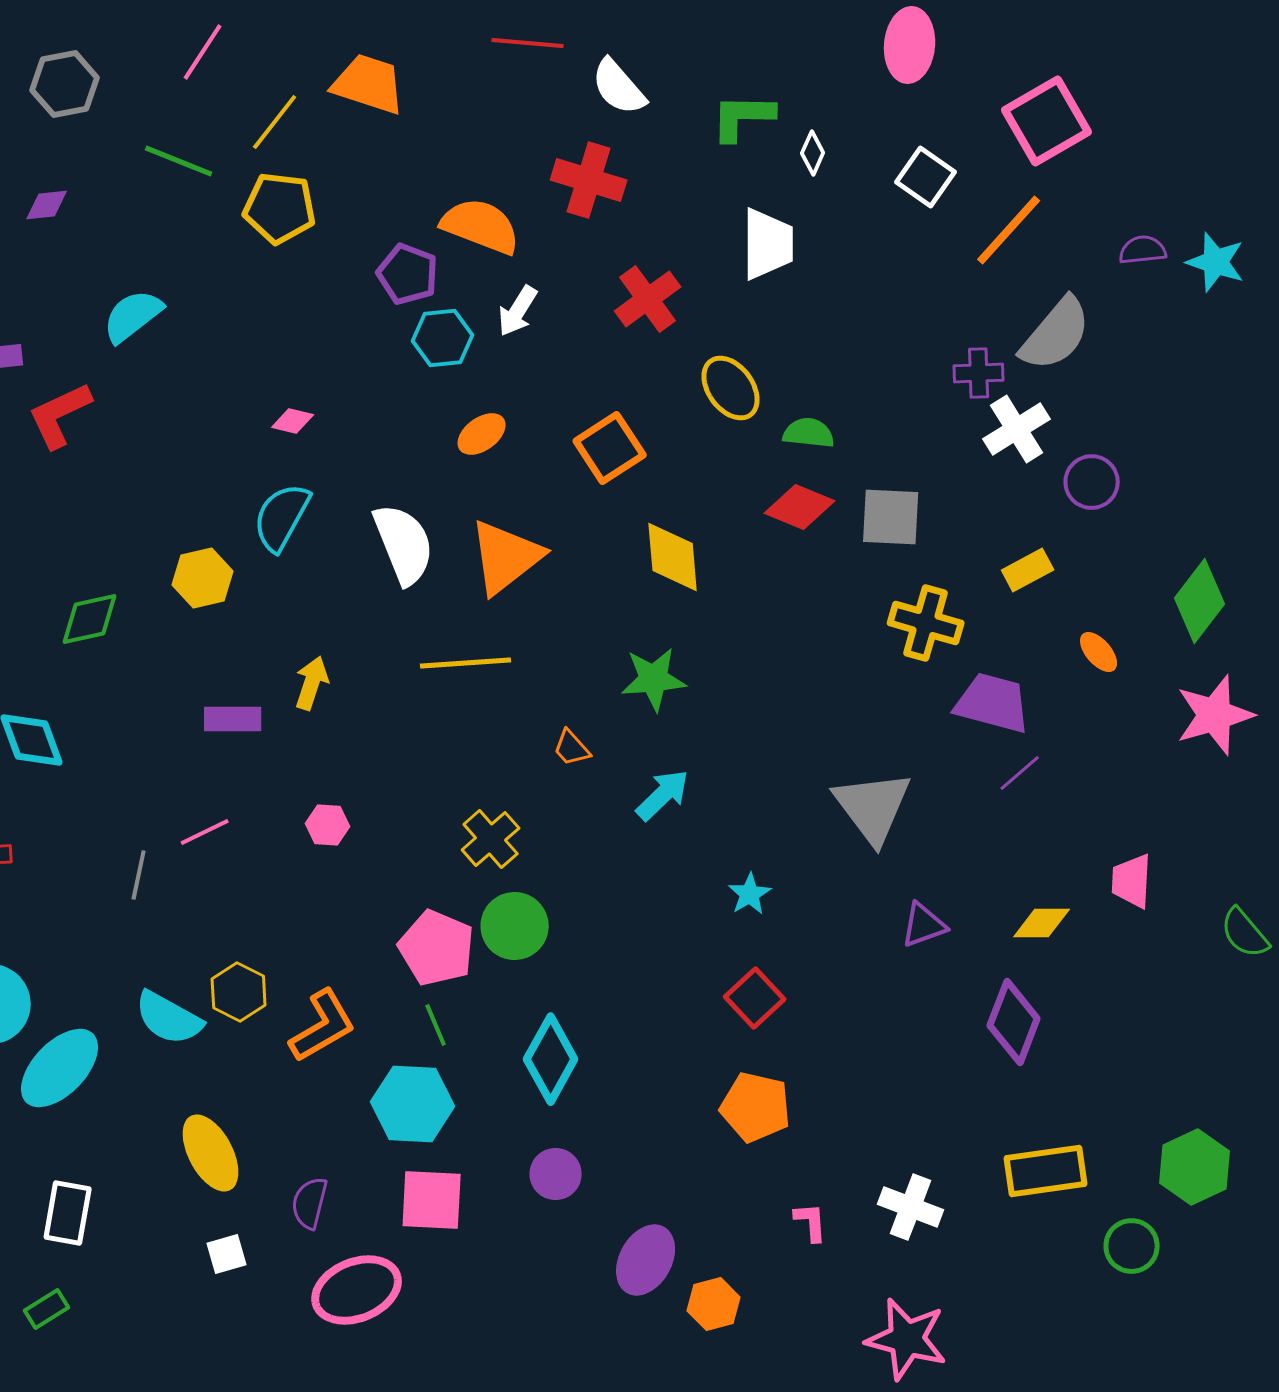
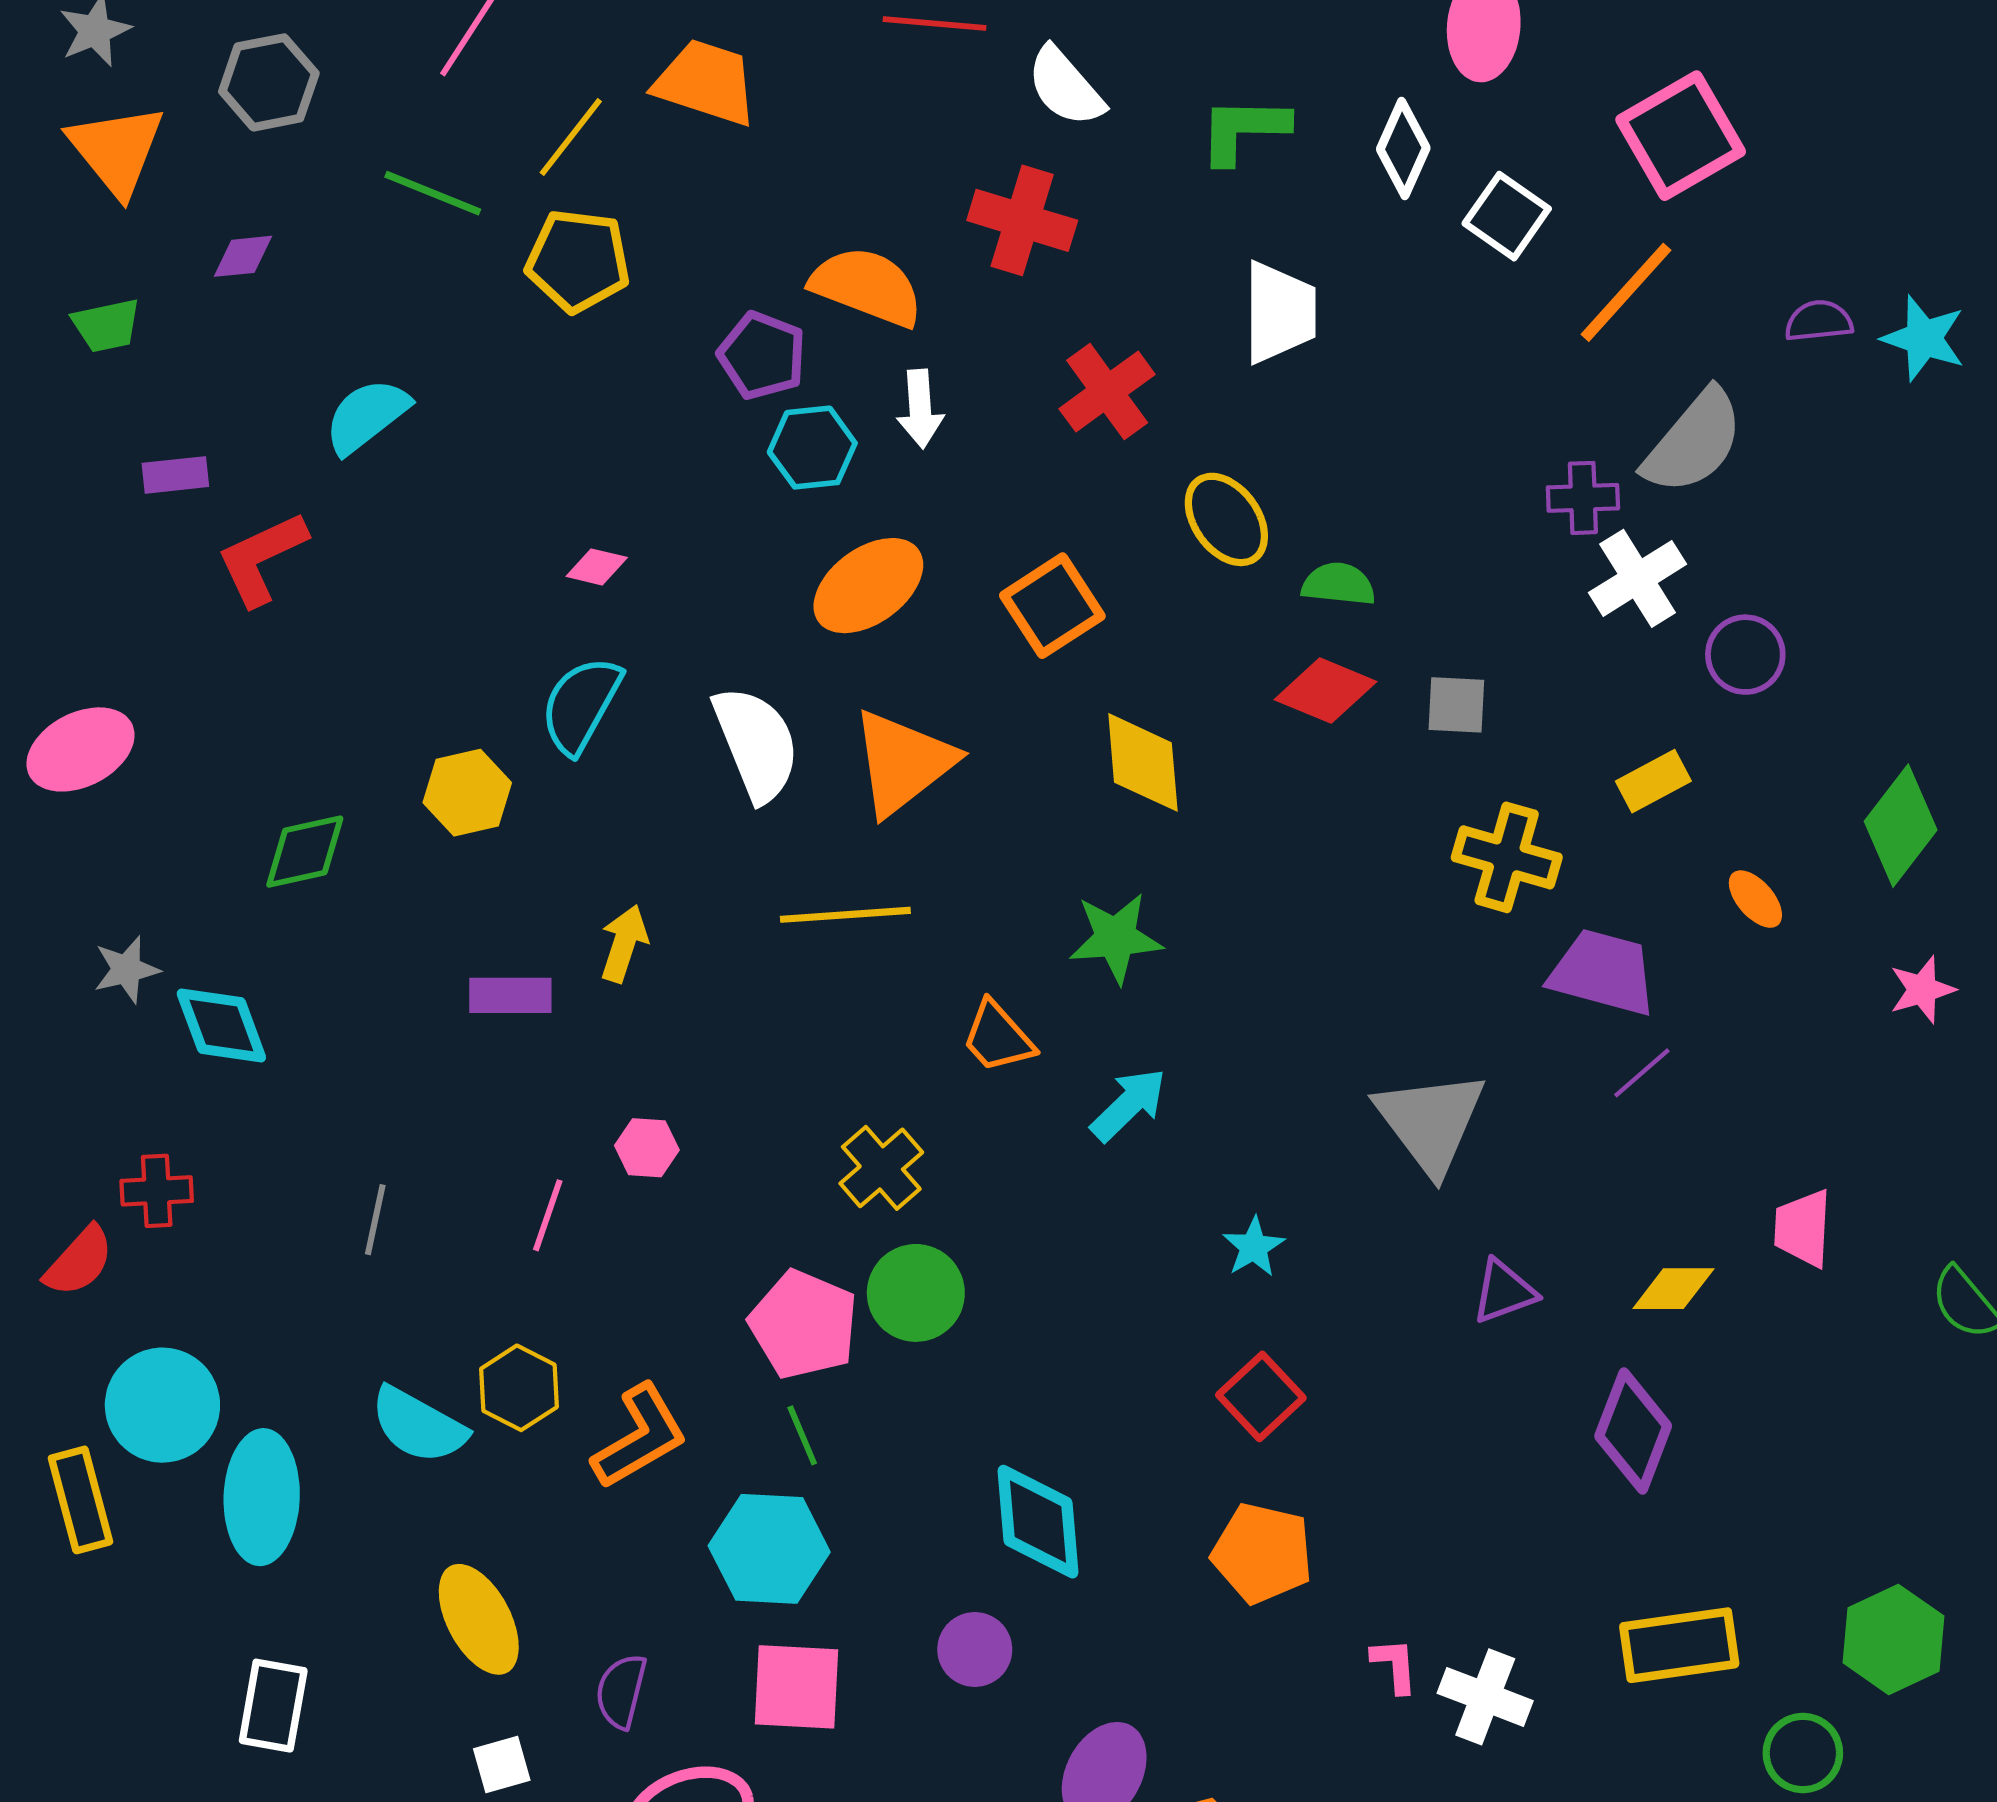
white diamond: (813, 153) -> (1403, 149), moved, size x1.5
white arrow: (518, 311) -> (920, 409), turned -36
orange ellipse: (482, 434) -> (868, 586), size x1.6
gray square: (891, 517) -> (1456, 705), size x0.7
pink star: (1215, 715) -> (1922, 990), size x0.6
orange trapezoid: (572, 748) -> (998, 1037), size x1.4
pink line: (205, 832) -> (548, 1215), moved, turned -45
cyan diamond: (551, 1059) -> (1038, 1522), moved, turned -34
cyan ellipse: (60, 1068) -> (262, 1497), turned -42
pink L-shape: (811, 1222) -> (1395, 1665), moved

